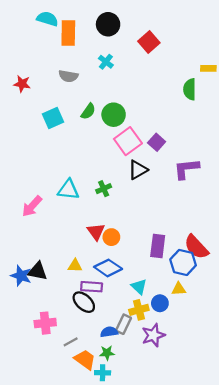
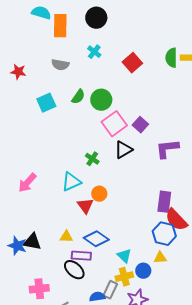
red square: (149, 42) -> (132, 63), moved
green semicircle: (190, 89) -> (171, 58), moved
green cross: (104, 189) -> (92, 159), moved, turned -32
cyan triangle: (68, 190) -> (71, 182), moved, turned -30
orange circle: (111, 237) -> (99, 194), moved
purple rectangle: (158, 246) -> (164, 202), moved

